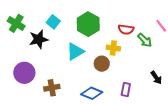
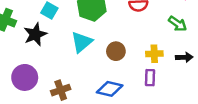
green arrow: (145, 40) -> (178, 24), moved
yellow cross: (113, 48) -> (154, 54), moved
black arrow: (156, 78) -> (184, 57), turned -48

